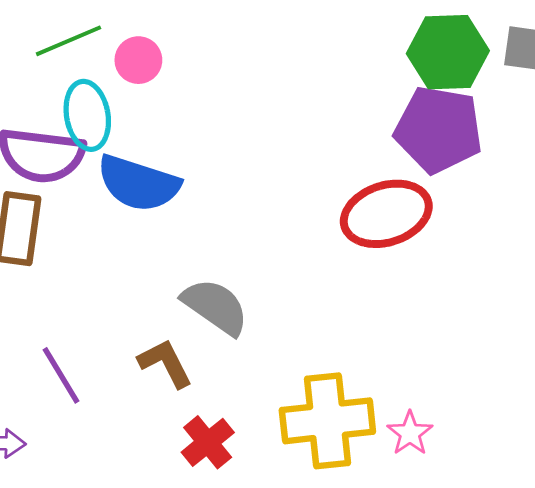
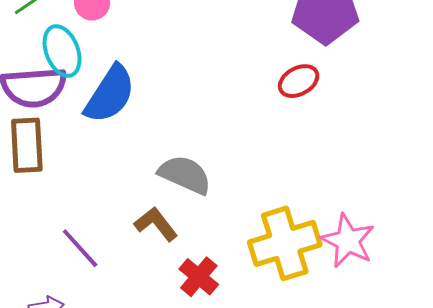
blue semicircle: (138, 183) -> (110, 94), turned -64
red ellipse: (386, 214) -> (299, 81), size x0.6
pink star: (410, 433) -> (348, 241), size x1.6

